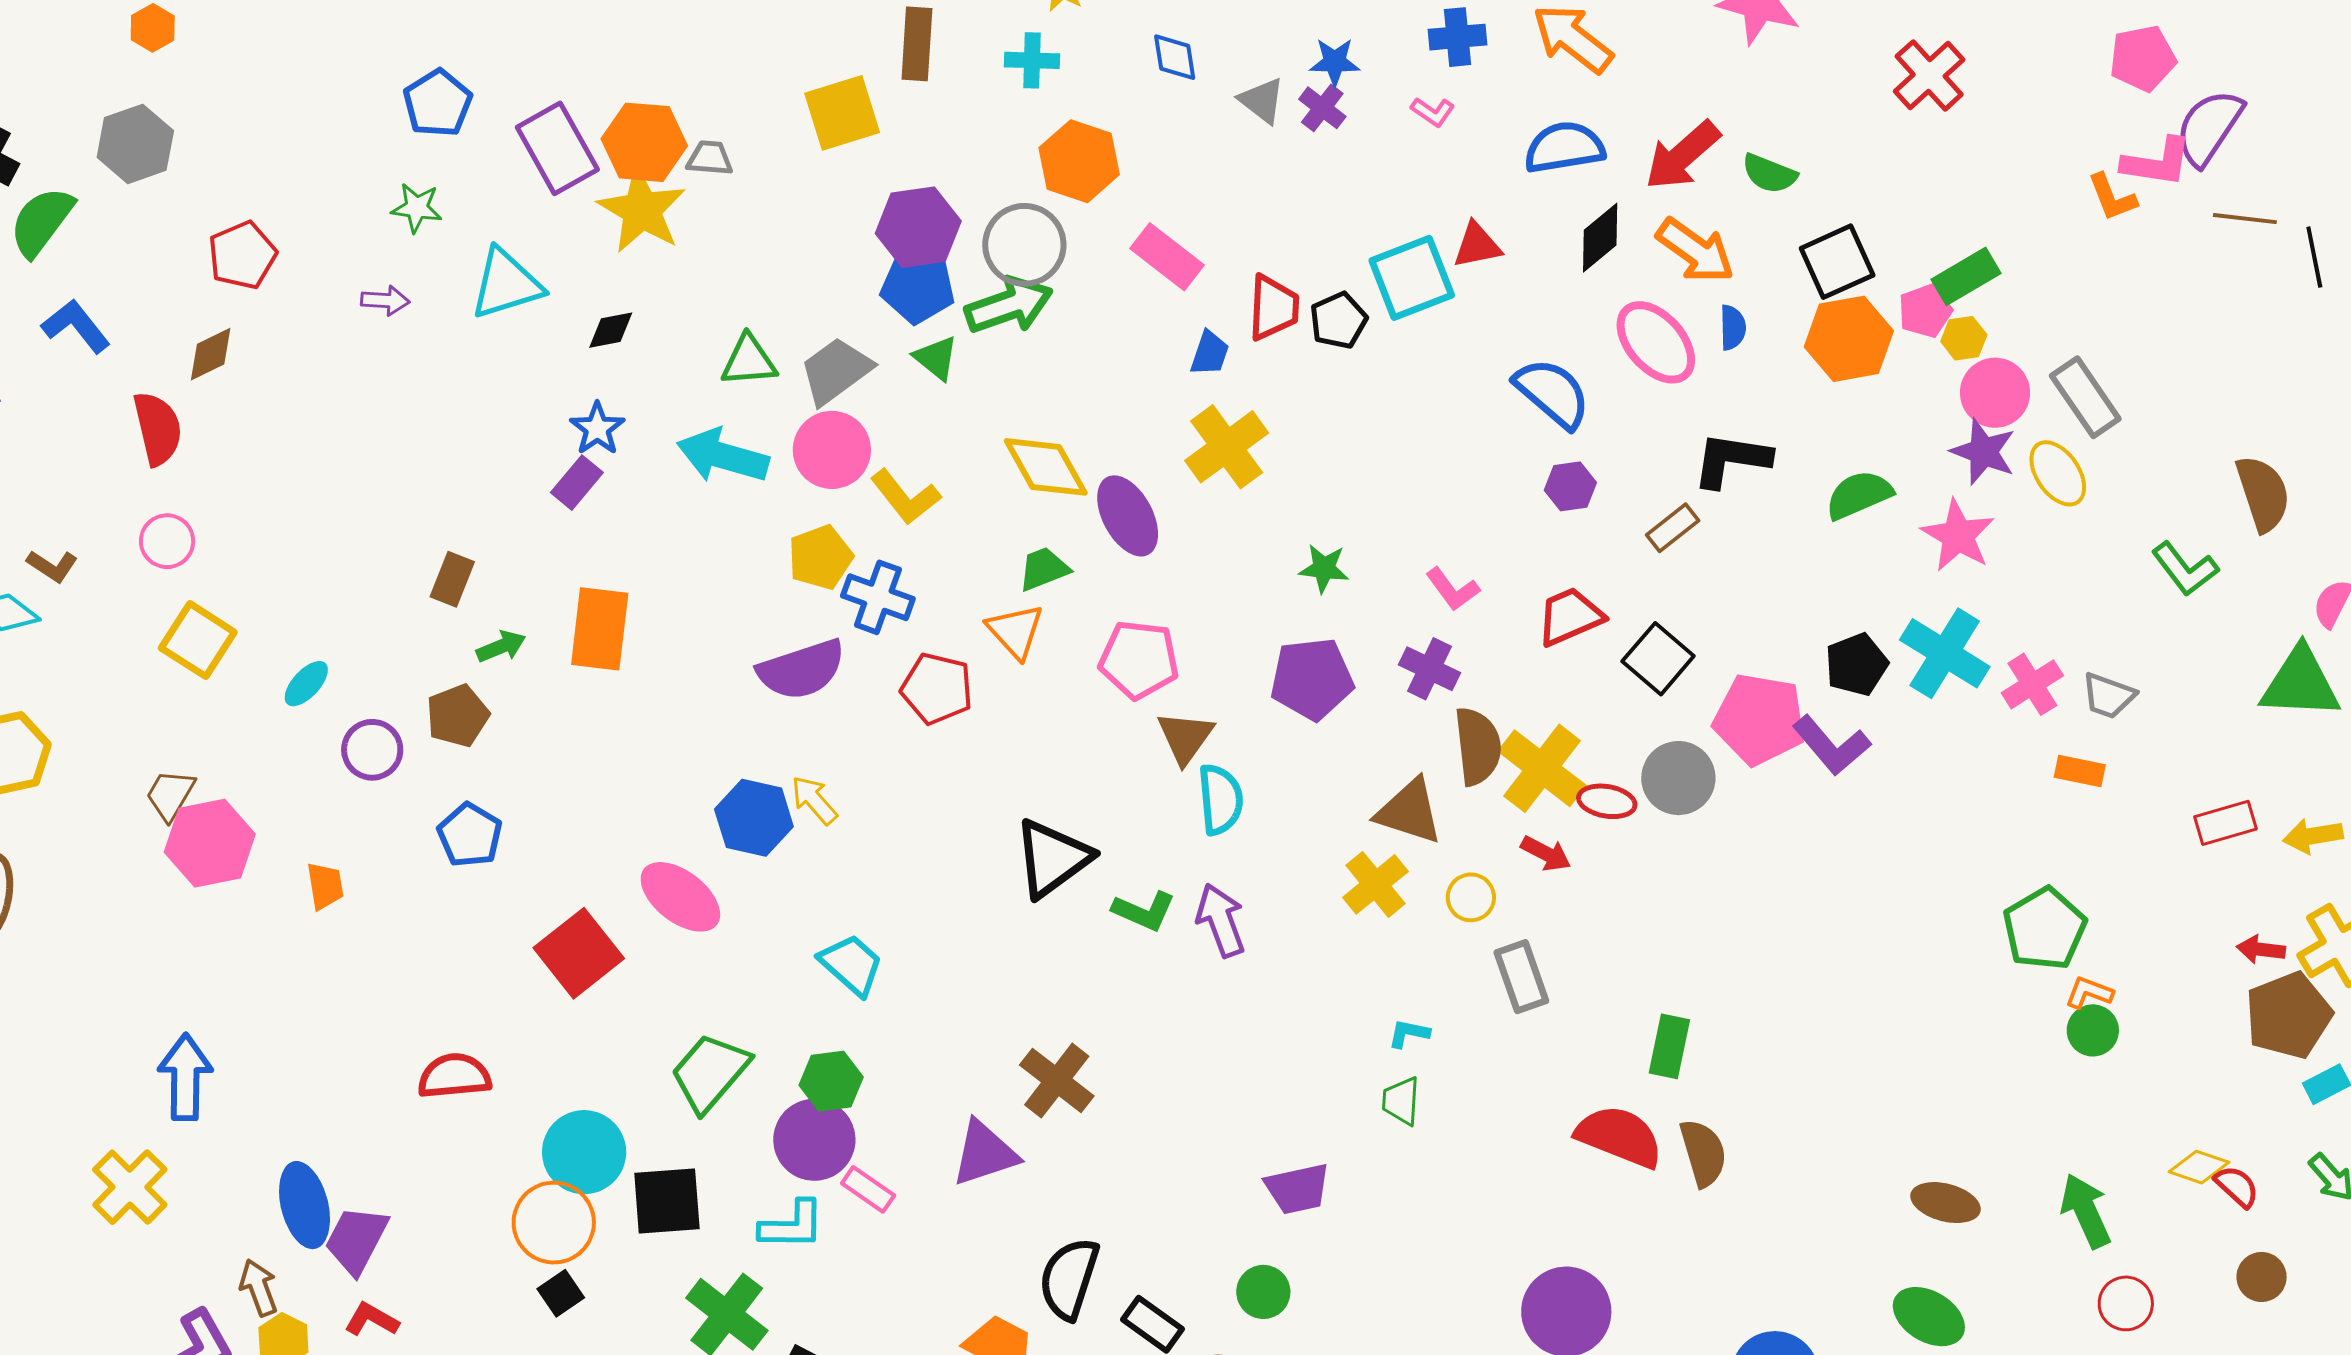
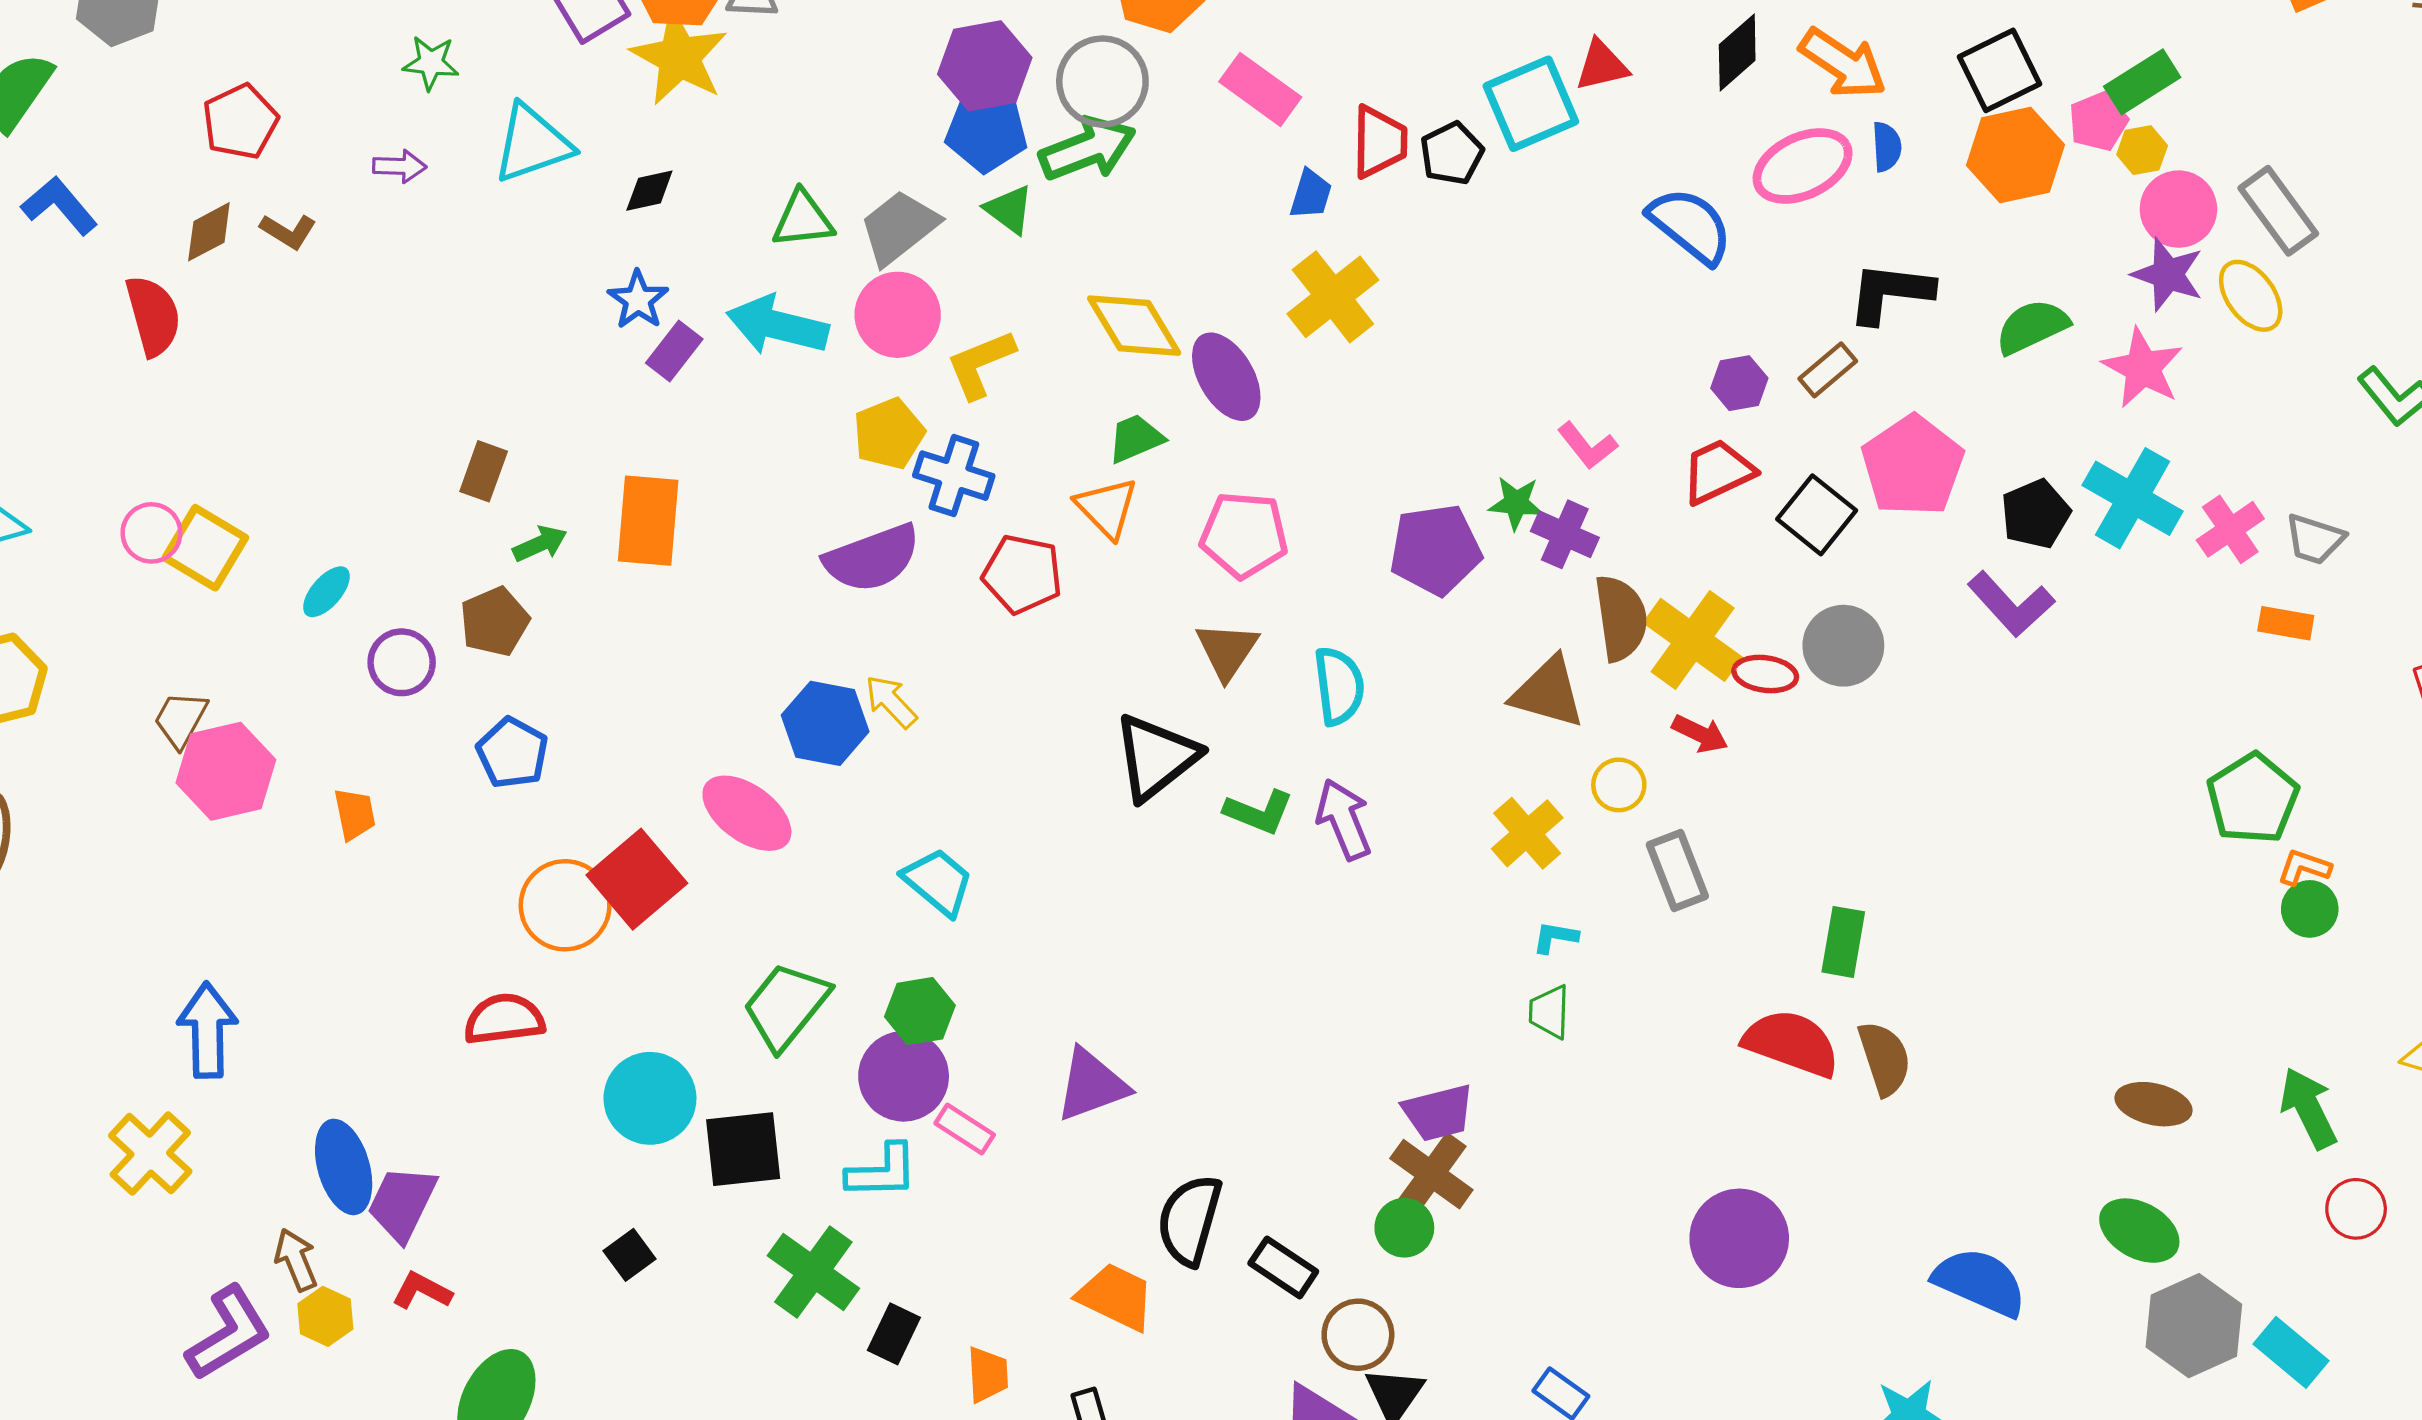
pink ellipse: (1656, 342) -> (1803, 166), turned -72
purple rectangle: (577, 483) -> (674, 351), moved
purple hexagon: (1570, 486) -> (1739, 383), moved
yellow L-shape: (905, 497) -> (980, 364), turned 108
pink circle: (167, 541) -> (151, 533), moved
brown L-shape: (52, 566) -> (288, 231), moved
green star: (1324, 568) -> (1516, 503), moved
pink pentagon: (1760, 719) -> (1913, 466), moved, turned 30
brown triangle: (1185, 737) -> (1227, 650), moved
yellow cross: (1375, 884) -> (1527, 833), moved
brown cross: (1057, 1080) -> (1431, 1174), moved
orange circle: (554, 1223) -> (565, 905), moved

